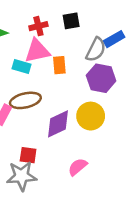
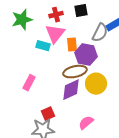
pink triangle: (37, 51) -> (55, 34), turned -40
purple hexagon: (101, 78) -> (86, 55), moved
brown ellipse: (25, 100) -> (75, 72), moved
red square: (28, 155) -> (48, 114), turned -32

